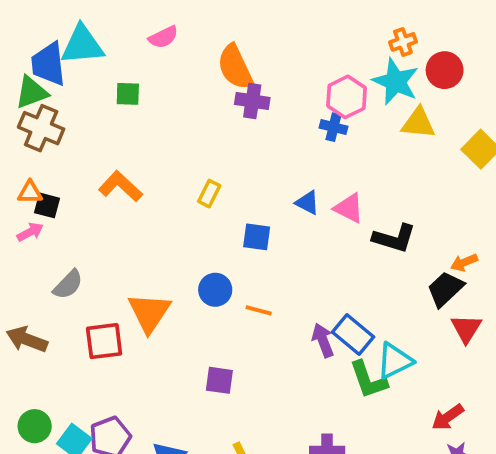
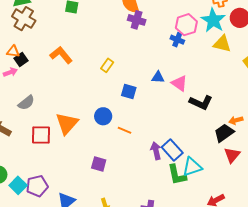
blue triangle: (307, 203) -> (158, 77), turned -32
black square: (47, 205) -> (21, 60), turned 32

